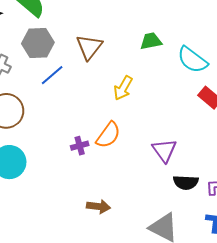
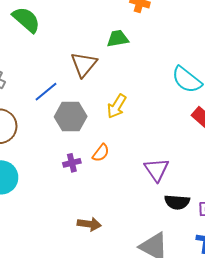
green trapezoid: (151, 41) -> (118, 39), moved
gray hexagon: (38, 43) -> (71, 117), moved
orange semicircle: (108, 135) -> (101, 153), size x0.7

